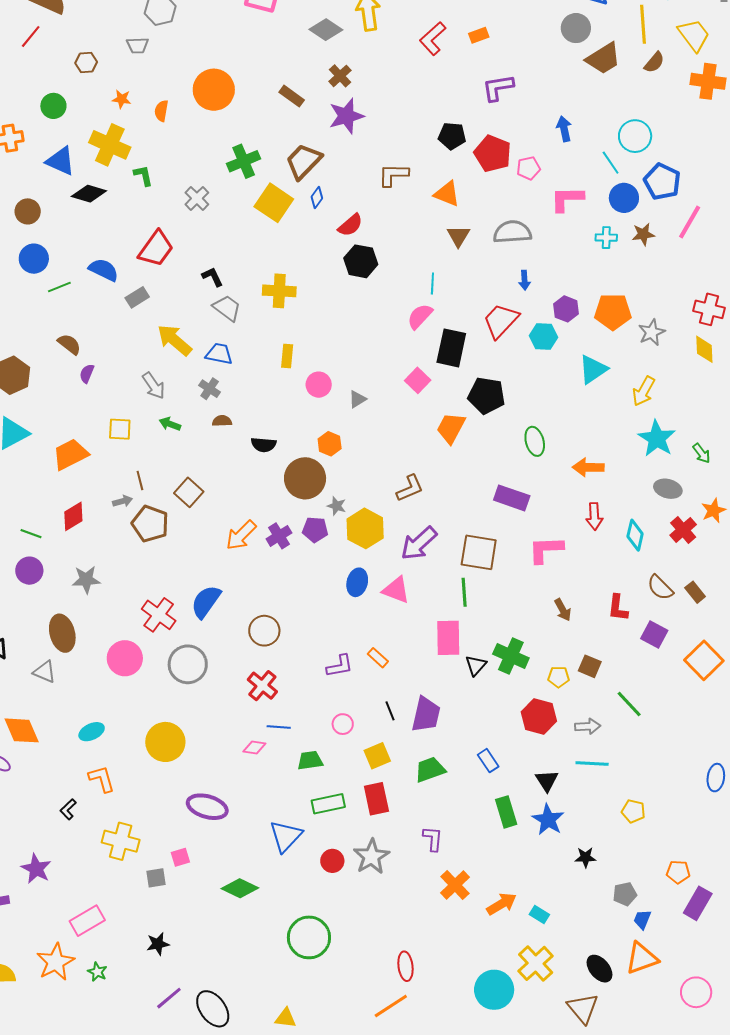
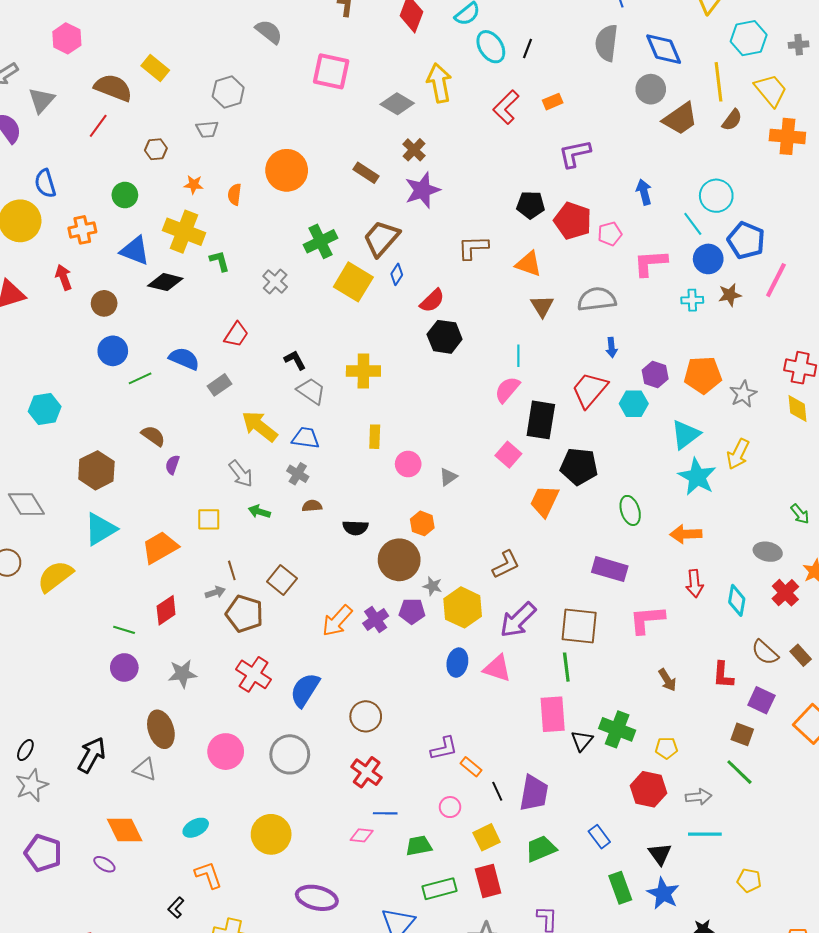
red trapezoid: (156, 249) -> (236, 335), size x0.7
cyan star: (657, 438) -> (697, 477), moved
red cross: (159, 615) -> (254, 674), moved
orange rectangle: (378, 658) -> (471, 767), moved
brown square: (590, 666) -> (742, 734), moved

